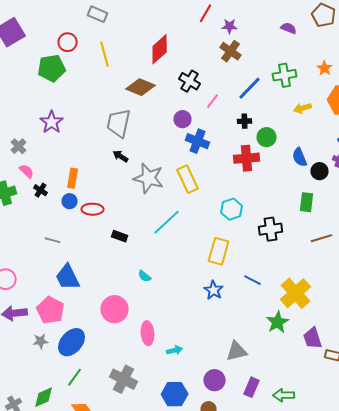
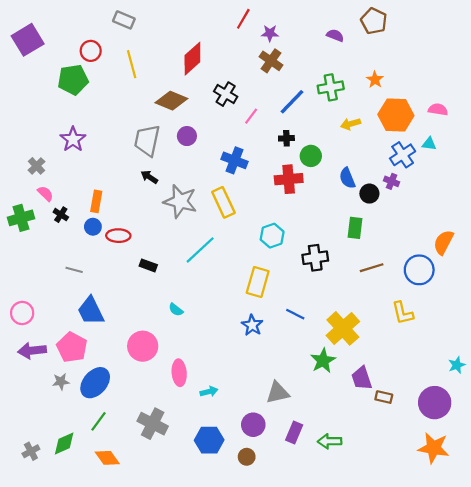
purple circle: (183, 119) -> (187, 136), moved

